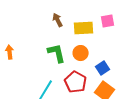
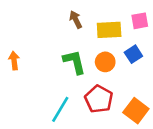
blue square: (103, 68) -> (133, 54), moved

